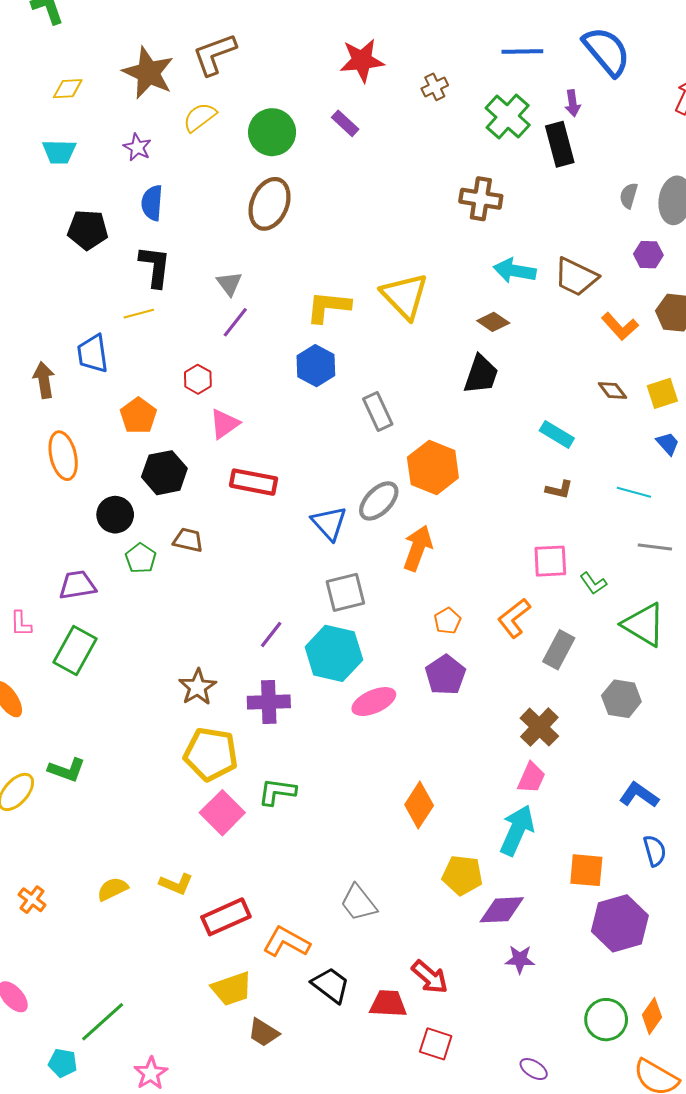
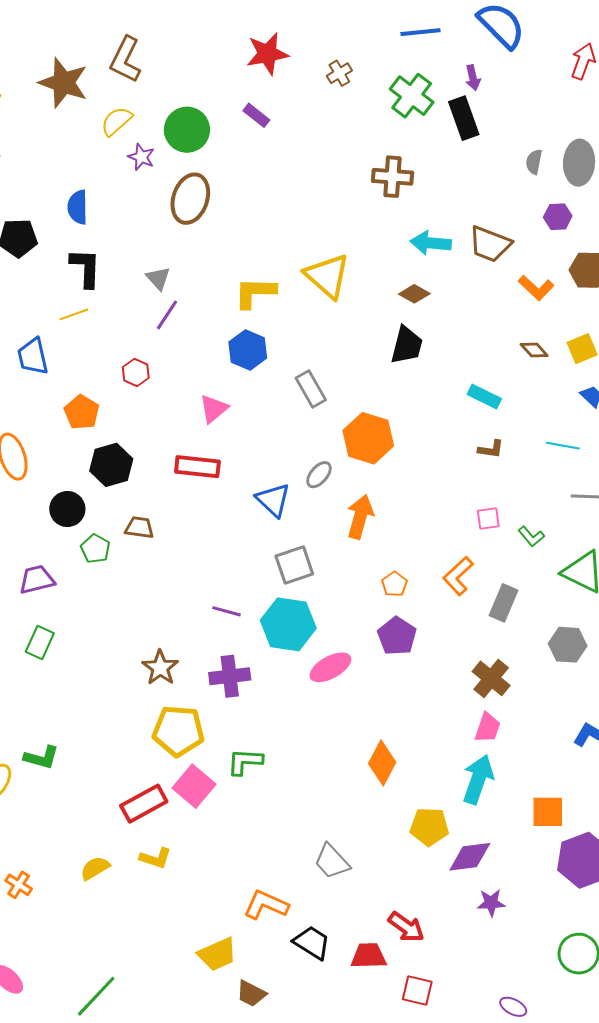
brown L-shape: (214, 54) -> (125, 60), turned -39
purple star: (137, 147) -> (141, 157), moved
pink triangle: (224, 424) -> (214, 409), moved
gray ellipse: (379, 501) -> (319, 475), size x0.7
pink square: (550, 561) -> (488, 518), size x0.7
purple line: (271, 634) -> (227, 611), turned 72
green rectangle: (75, 651) -> (40, 643), size x0.7
red rectangle: (226, 917) -> (144, 804), moved

